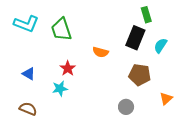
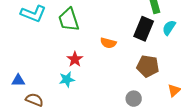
cyan semicircle: (160, 46) -> (169, 28), moved
blue triangle: (29, 74) -> (18, 81), moved, turned -32

